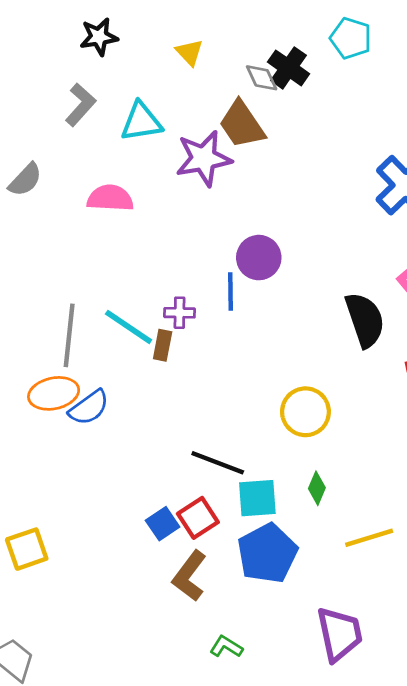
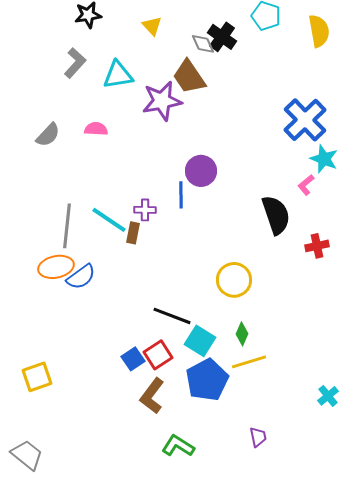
gray semicircle: (25, 180) -> (48, 135), moved
pink semicircle: (110, 198) -> (96, 129), size x0.7
cyan square: (257, 498) -> (200, 341), turned 36
yellow line: (369, 538) -> (249, 362), moved
purple trapezoid: (339, 634) -> (258, 437), size x0.5
green L-shape: (226, 647) -> (178, 446), size x1.4

